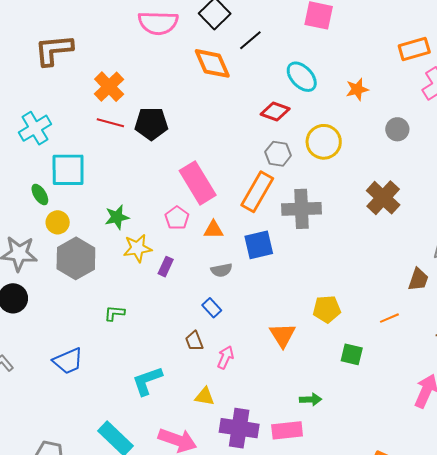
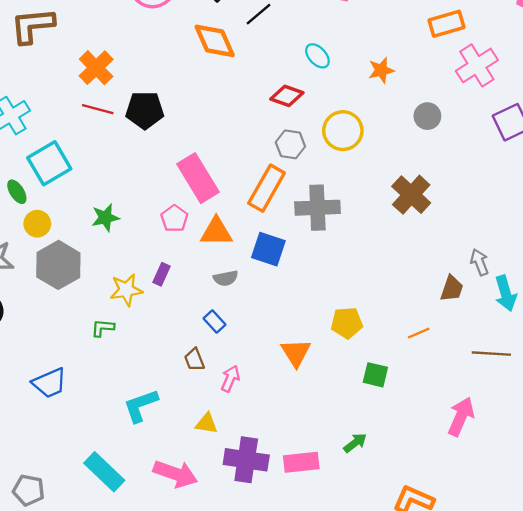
cyan ellipse: (302, 77) -> (317, 56), size x0.7
cyan square: (68, 170) -> (49, 163), turned -30
orange triangle: (213, 230) -> (216, 232), size x1.4
blue square: (259, 245) -> (268, 249), turned 32
yellow star: (137, 248) -> (126, 290), moved
green arrow: (311, 399) -> (355, 443), moved, turned -35

